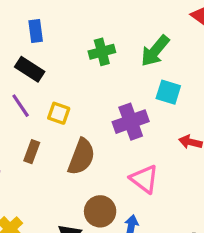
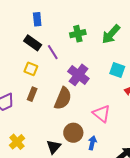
cyan square: (168, 92) -> (117, 70), moved
purple line: (21, 106) -> (53, 52), moved
yellow square: (59, 113) -> (31, 69), moved
purple cross: (131, 122) -> (78, 75), moved, turned -35

